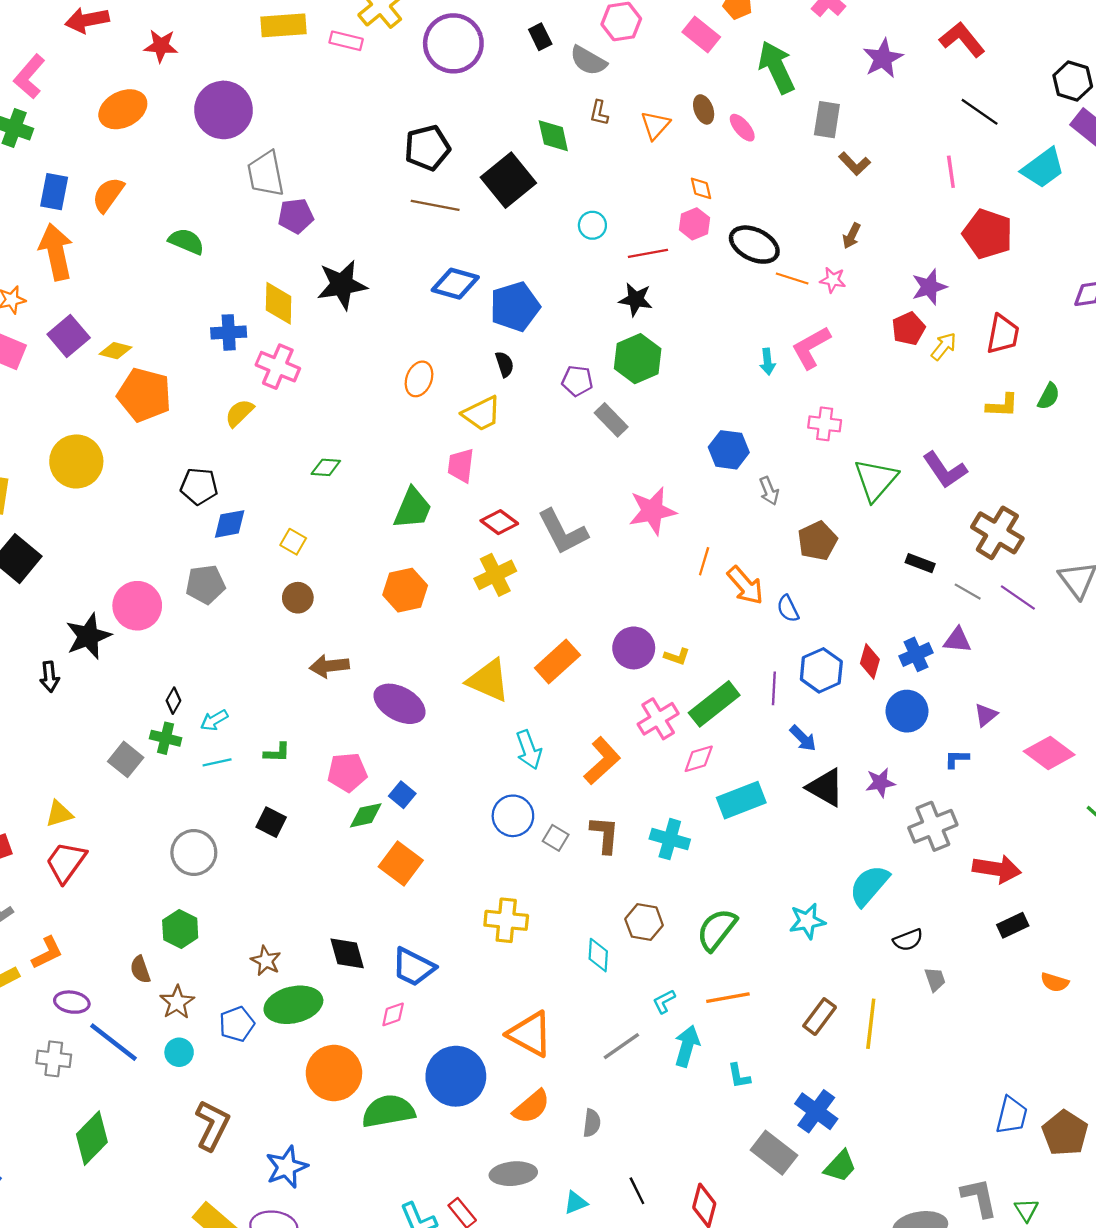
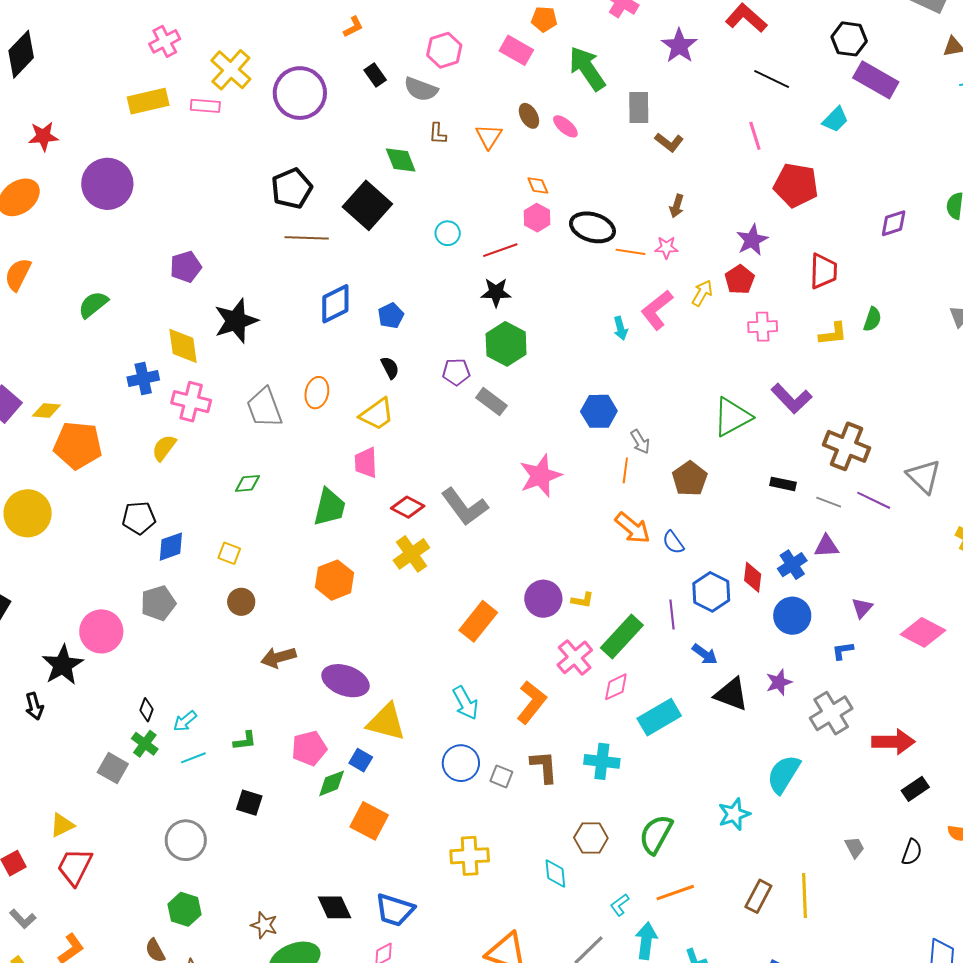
cyan trapezoid: (1043, 168) -> (835, 120), size x0.7
gray trapezoid: (266, 174) -> (264, 408), moved
green semicircle: (186, 241) -> (93, 304), turned -52
blue diamond: (455, 284) -> (335, 304), turned -33
blue pentagon: (515, 307) -> (391, 316), size x0.6
yellow arrow: (944, 346) -> (702, 293), moved
pink cross: (825, 424) -> (763, 327), moved
green triangle: (876, 480) -> (732, 417), turned 30
orange line: (704, 561) -> (625, 470), moved
yellow triangle: (488, 680) -> (386, 722), moved
green cross: (166, 738) -> (145, 744), turned 32
black semicircle: (908, 940) -> (912, 852), moved, turned -40

